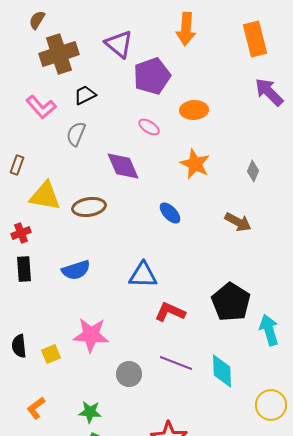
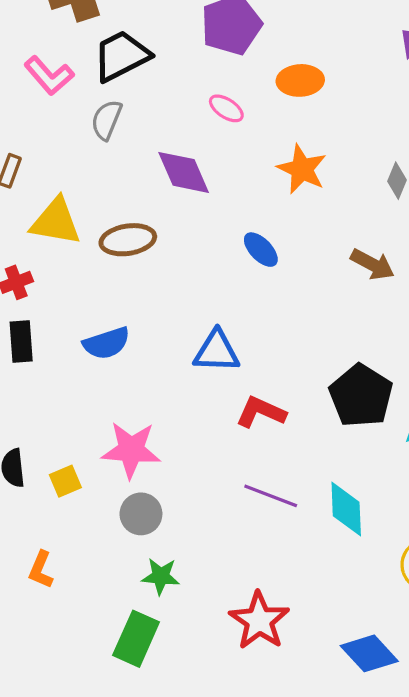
black trapezoid: (85, 95) -> (121, 56), size x1.6
gray circle: (129, 374) -> (141, 514), moved
orange L-shape: (36, 408) -> (41, 570), turned -30
green star: (90, 412) -> (161, 576), moved

